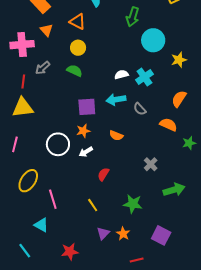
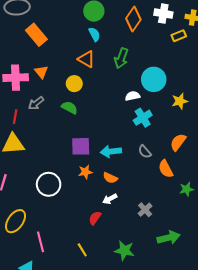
green arrow: (133, 17) -> (121, 58), moved
orange triangle: (78, 22) -> (86, 59), moved
orange triangle: (46, 30) -> (41, 72), moved
white semicircle: (121, 75) -> (133, 96), moved
cyan arrow: (116, 99) -> (111, 151), moved
gray semicircle: (140, 109) -> (145, 152), moved
orange semicircle: (168, 125) -> (166, 169), turned -144
orange star: (83, 131) -> (85, 172), moved
white arrow: (86, 152) -> (110, 199), moved

